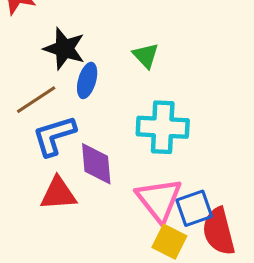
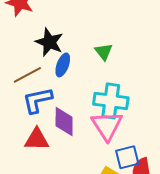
pink triangle: (159, 200) -> (107, 126), moved

